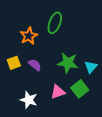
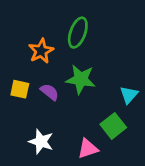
yellow square: (14, 63) -> (20, 89), turned 32
green star: (68, 63) -> (81, 79), moved
pink triangle: (58, 92) -> (88, 149), moved

